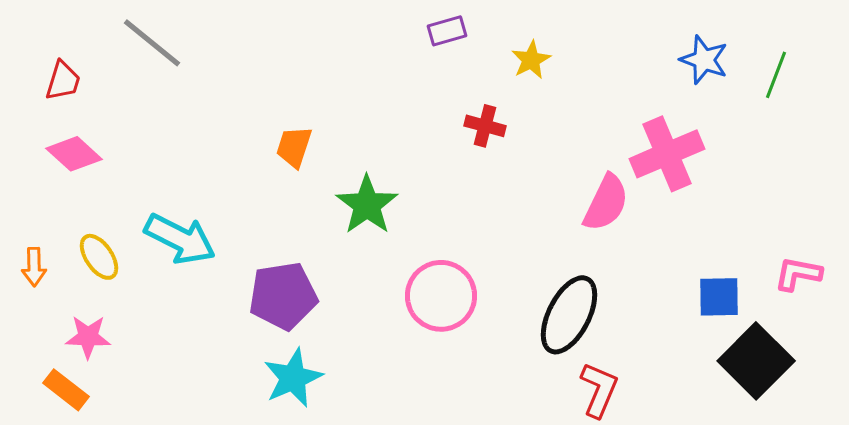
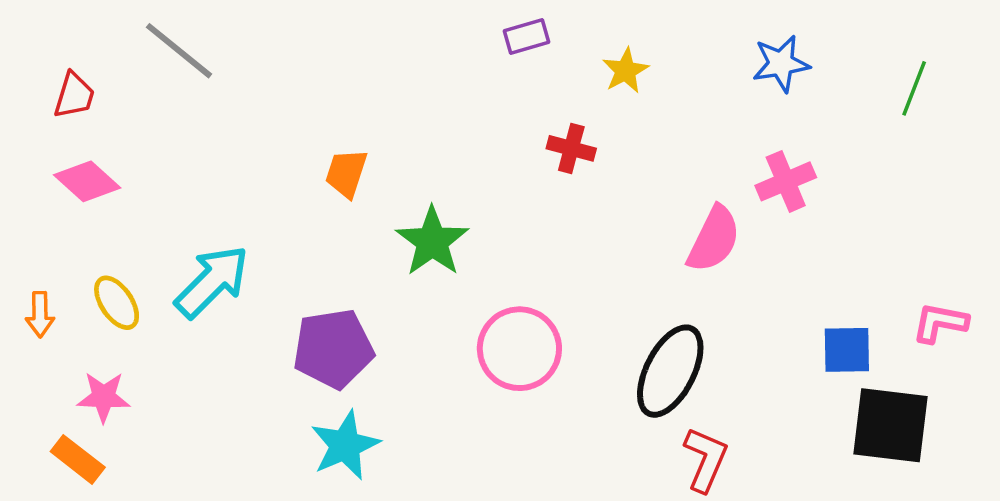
blue star: (704, 60) -> (781, 64), moved, turned -30
pink cross: (667, 154) -> (786, 181), size x0.7
cyan arrow: (180, 239) -> (212, 282), turned -72
black square: (756, 361) -> (891, 425), turned -38

